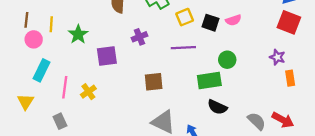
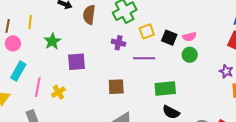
yellow line: (51, 24) -> (30, 22), moved
purple cross: (139, 37) -> (119, 43), moved, turned 32
green circle: (227, 60) -> (190, 55), moved

